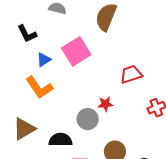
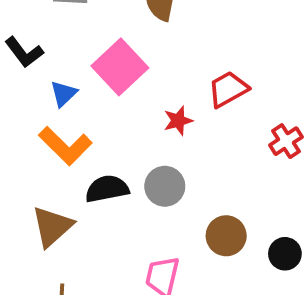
red star: (105, 104) -> (178, 121), moved
black semicircle: (61, 140) -> (107, 189), moved

